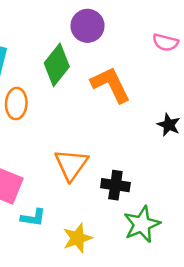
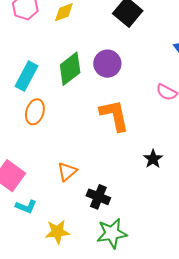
green diamond: (57, 65) -> (70, 69), moved
orange triangle: (71, 165) -> (67, 172), size x0.7

